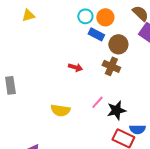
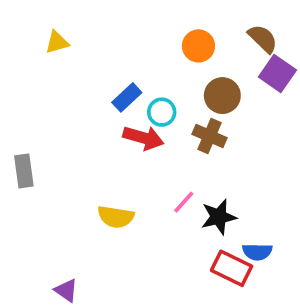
cyan circle: (85, 16) -> (162, 112), moved
blue rectangle: (96, 34) -> (127, 97), moved, turned -70
red arrow: (75, 67) -> (143, 138), size x1.5

